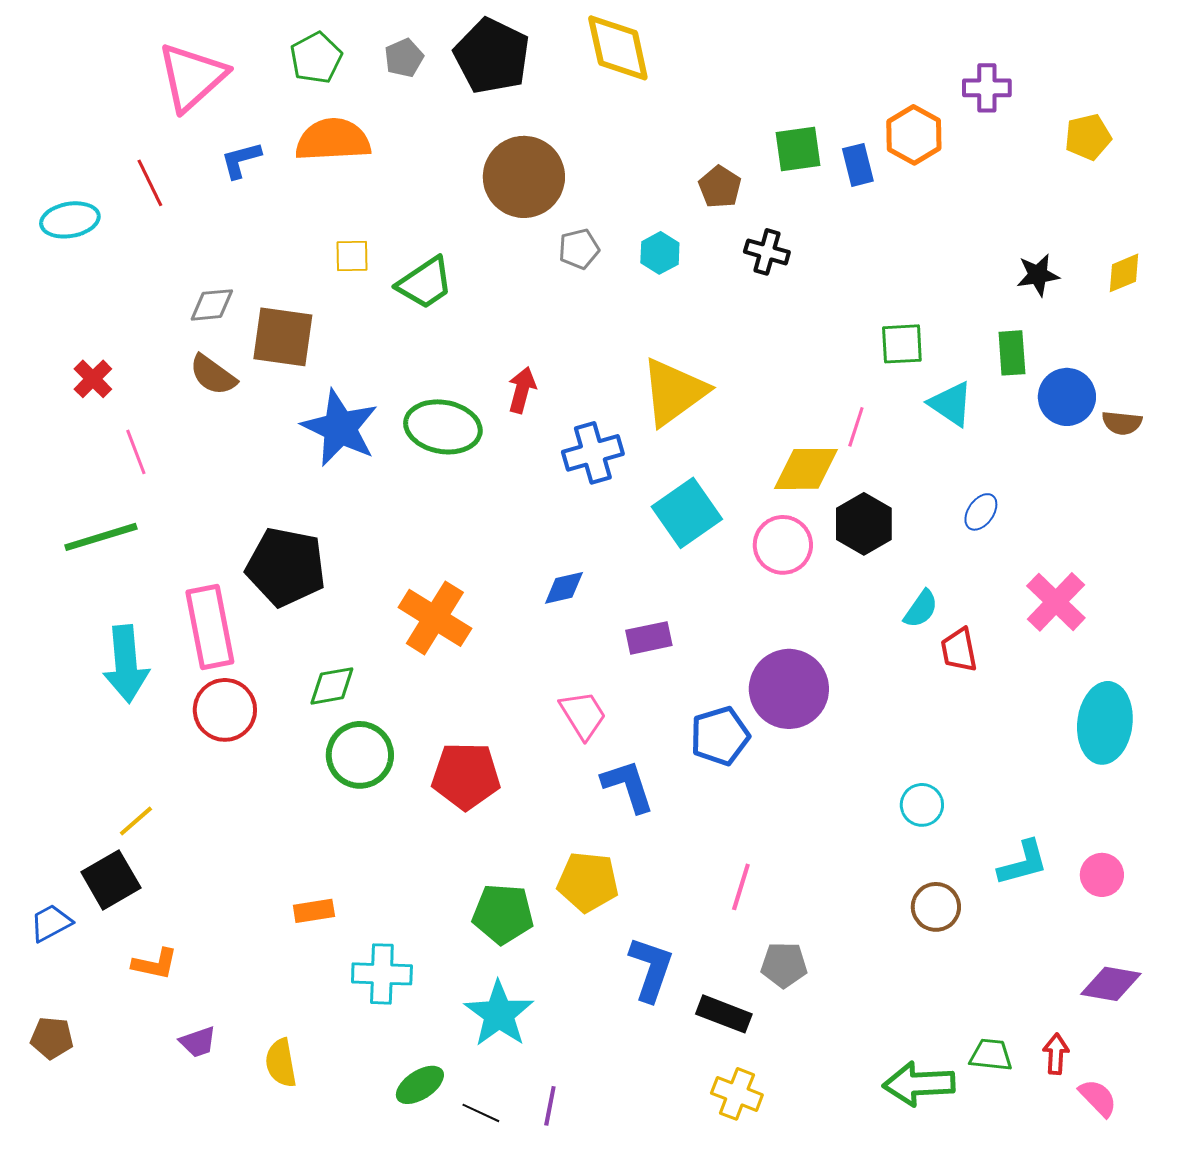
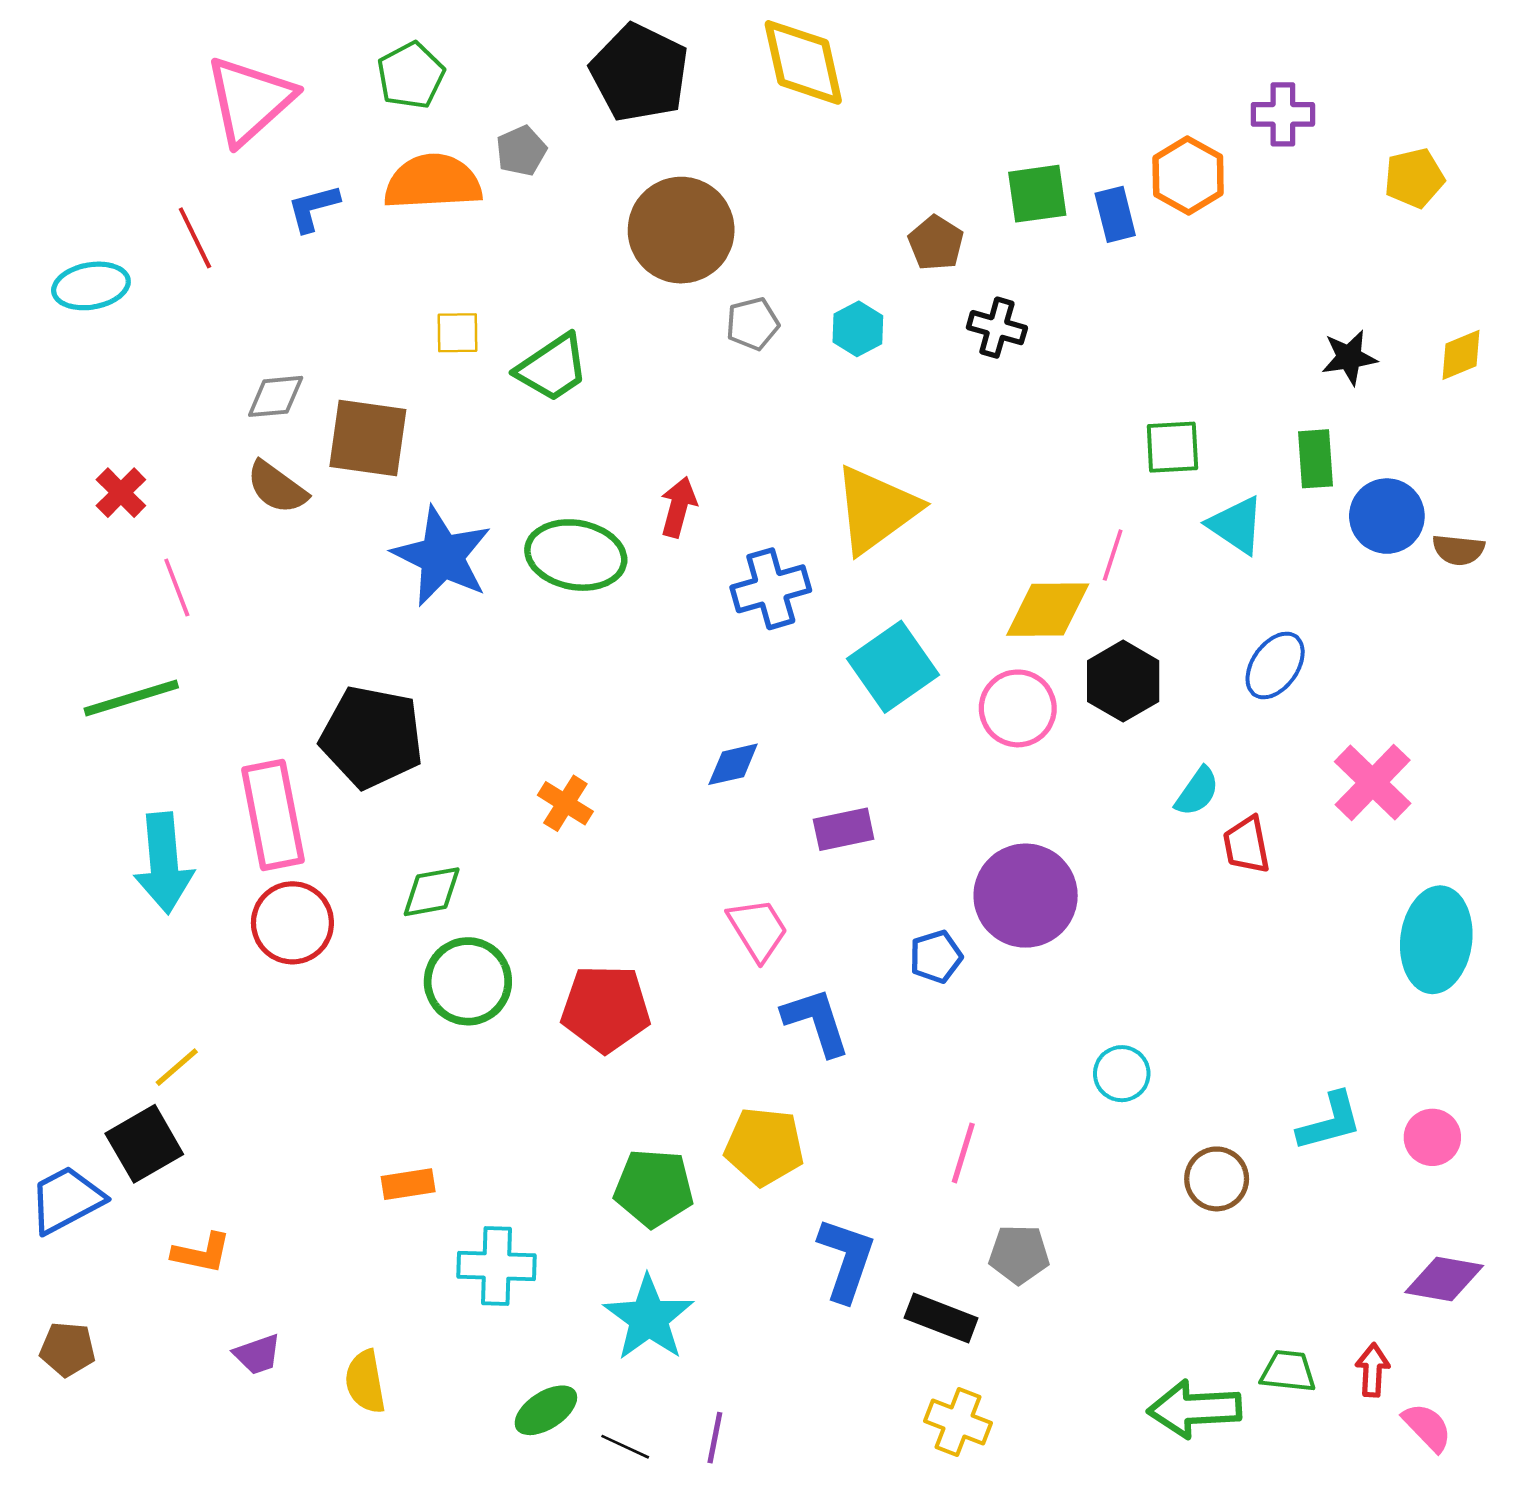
gray pentagon: (404, 58) -> (521, 151), moved
blue ellipse: (981, 512) -> (1275, 665), size x1.4
orange cross: (435, 618) -> (565, 803), size x0.6
blue pentagon: (720, 736) -> (936, 957), size x0.7
cyan circle: (922, 805) -> (1122, 1074), moved
blue trapezoid: (51, 923) -> (66, 1200), size x1.4

